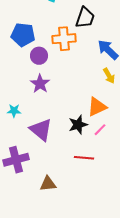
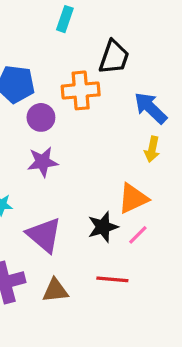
yellow arrow: (109, 76) -> (152, 149), turned 42
purple star: (40, 84) -> (43, 162), turned 30
brown triangle: (48, 184) -> (55, 290), moved

